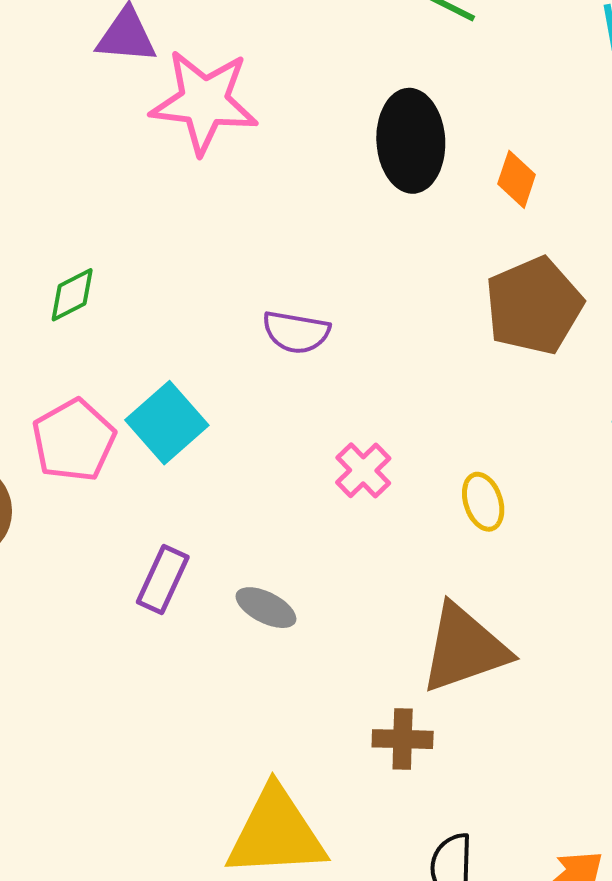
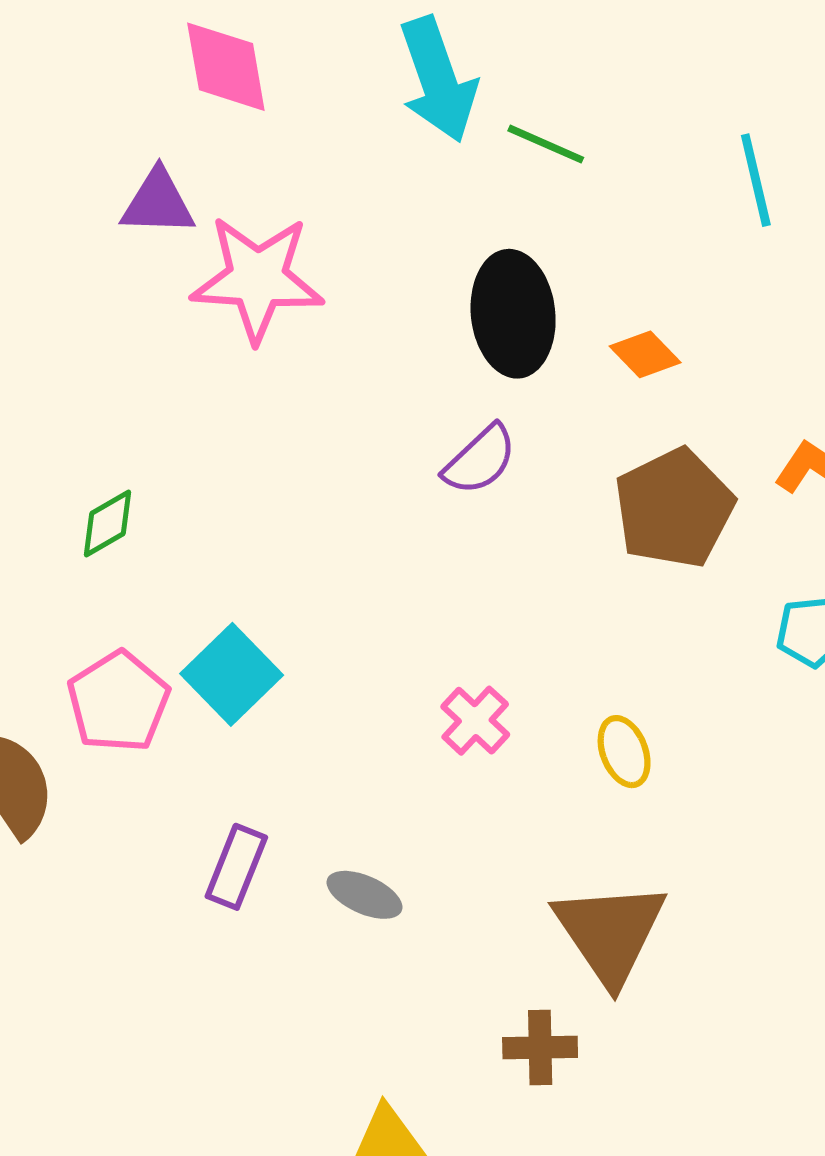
orange diamond: (517, 179) -> (645, 354), turned -60
purple semicircle: (296, 332) -> (480, 460), moved, turned -50
brown triangle: (464, 649) -> (610, 933), turned -42

